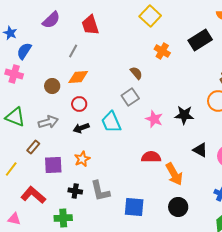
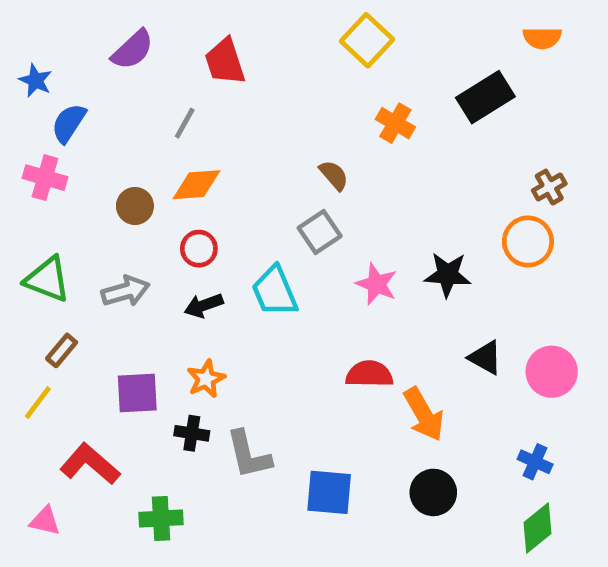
brown rectangle: (33, 147) -> (62, 350), moved
black cross: (75, 191) -> (192, 433), moved

